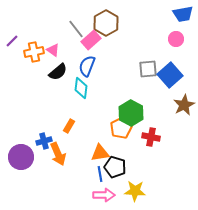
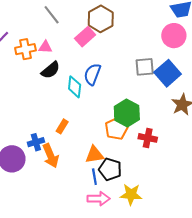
gray line: (76, 29) -> (52, 15), moved
pink circle: (176, 39) -> (174, 36), size x1.5
pink triangle: (53, 50) -> (45, 47), turned -32
blue semicircle: (87, 66) -> (92, 74), moved

